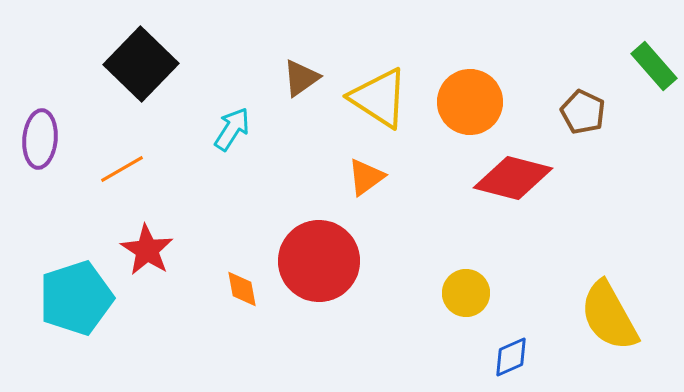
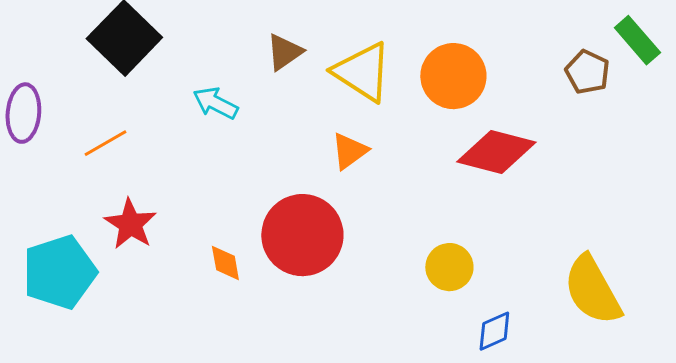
brown pentagon: (583, 112) -> (587, 72), moved
cyan arrow: (232, 129) -> (215, 103), turned -96

